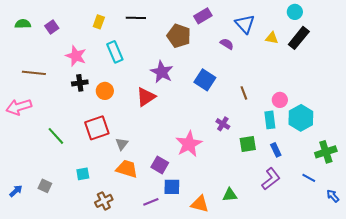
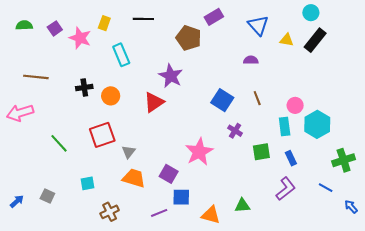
purple semicircle: (227, 44) -> (251, 60), moved, turned -32
pink star: (76, 56) -> (80, 38), moved
blue square: (205, 80) -> (222, 100), moved

